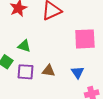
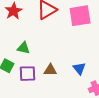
pink square: (85, 39) -> (80, 16), moved

